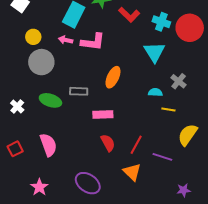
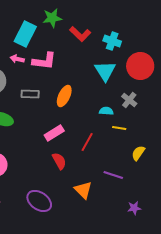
red circle: (190, 28) -> (140, 66), moved
gray rectangle: (79, 91) -> (30, 94), moved
pink rectangle: (103, 115) -> (54, 133), turned -30
yellow semicircle: (188, 135) -> (138, 153), size x0.7
red line: (136, 145) -> (87, 142), moved

